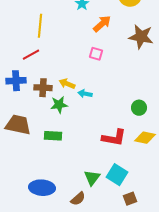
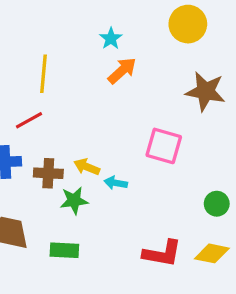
orange arrow: (102, 24) -> (122, 71), moved
pink square: (96, 54) -> (164, 146), moved, size x1.6
green circle: (139, 108) -> (217, 204), moved

